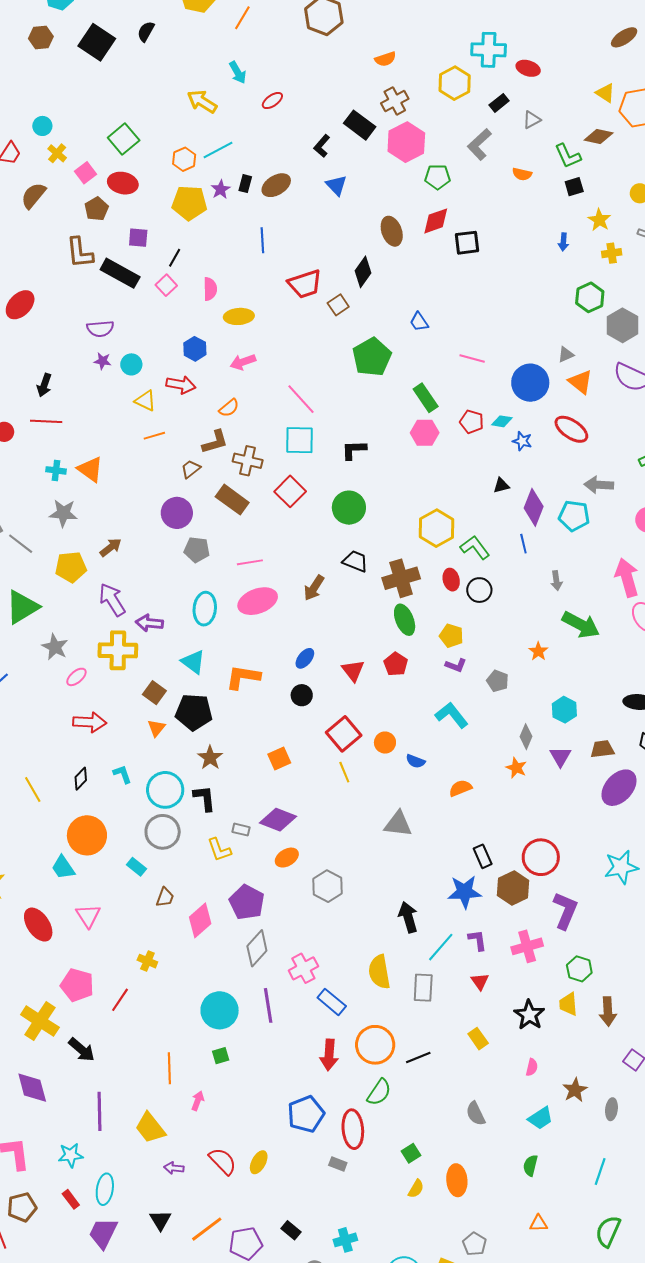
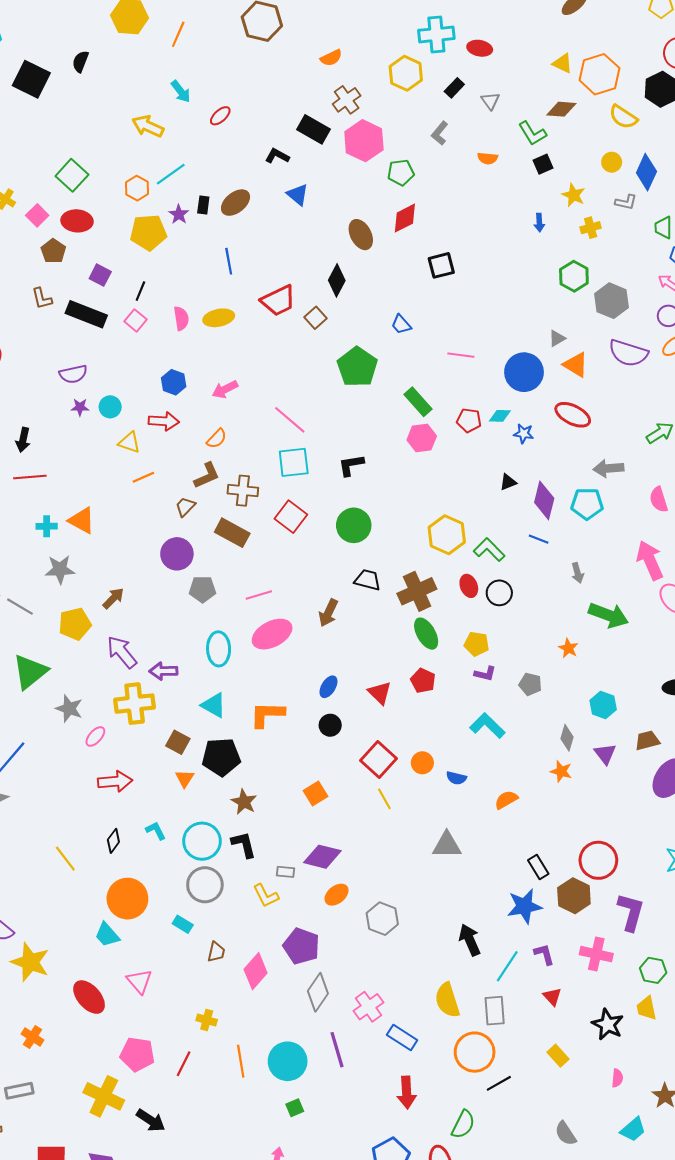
gray triangle: (532, 120) -> (490, 101), turned -30
gray L-shape: (479, 144) -> (440, 133), size x0.7
black L-shape: (322, 146) -> (277, 156), turned 85
purple square: (138, 238) -> (100, 275), turned 30
black square: (467, 243) -> (441, 265), moved
brown L-shape: (80, 253) -> (42, 298), size x0.7
yellow ellipse: (239, 316) -> (219, 318), moved
blue line: (523, 544) -> (539, 539), turned -48
pink cross: (527, 946) -> (596, 954), turned 36
orange circle: (375, 1045) -> (475, 1052), moved
orange line: (169, 1068) -> (241, 1061), moved

